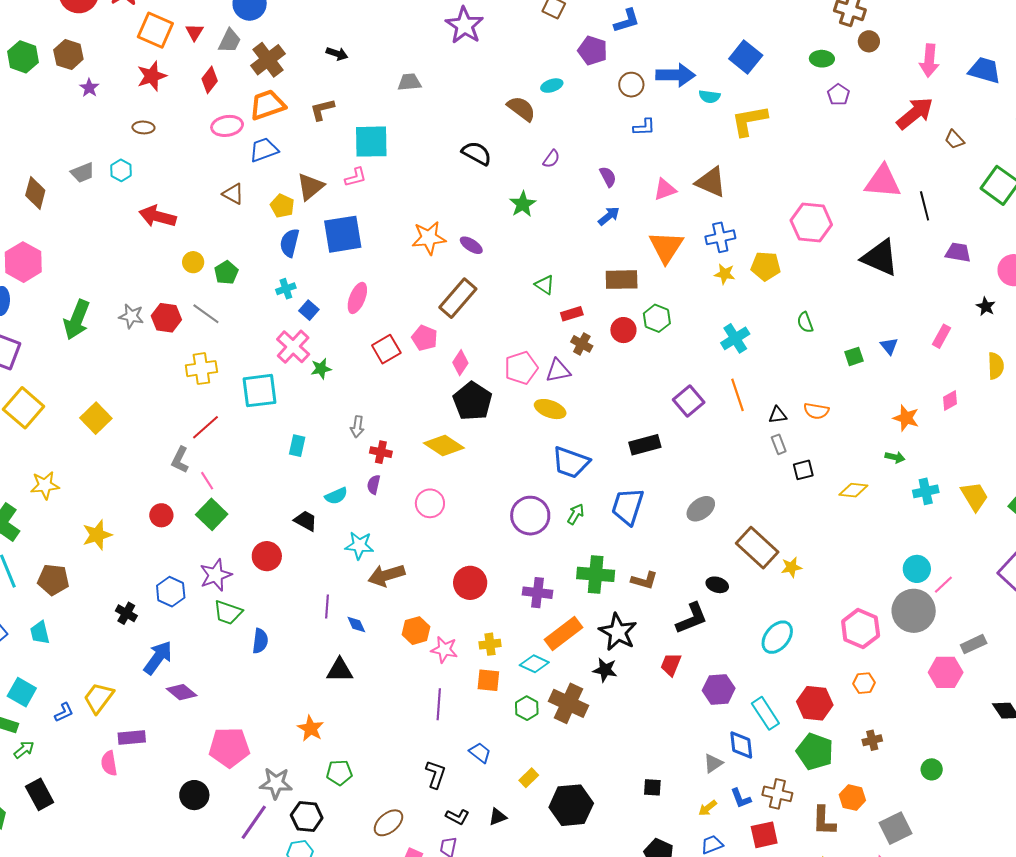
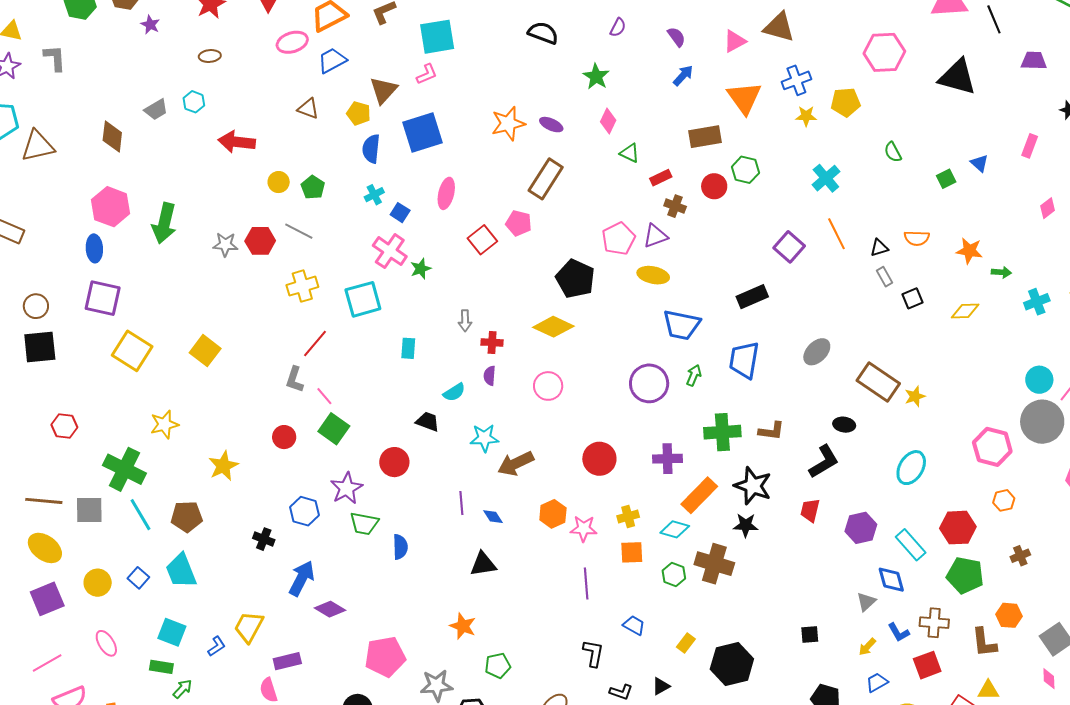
green arrow: (77, 320) -> (164, 223), moved
pink diamond: (460, 363) -> (608, 121), moved
orange star: (906, 418) -> (969, 251), moved
cyan trapezoid: (40, 633) -> (181, 571), size x1.5

